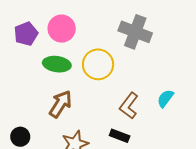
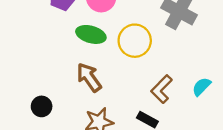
brown arrow: (60, 104) -> (89, 77), turned -76

